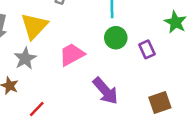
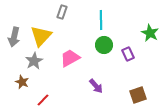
purple arrow: (105, 91) -> (96, 86), size x0.7

